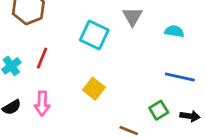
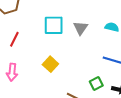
gray triangle: (132, 17) -> (80, 28), moved
cyan square: (94, 35) -> (54, 25), turned -30

